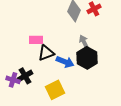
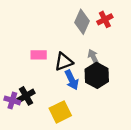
black triangle: (46, 53) -> (64, 62), moved
blue arrow: (65, 62) -> (72, 80), turned 42

